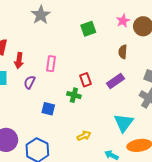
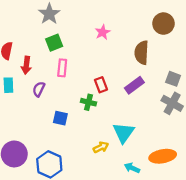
pink star: (123, 21) -> (103, 32), moved
green square: (88, 29) -> (54, 43), moved
brown semicircle: (123, 52) -> (142, 53), size x1.5
cyan triangle: (124, 123) -> (123, 133), moved

